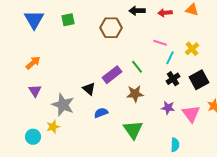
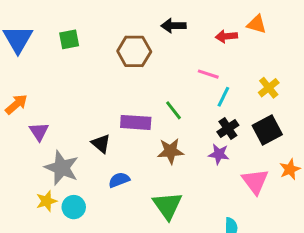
red arrow: (165, 13) -> (226, 36), moved
yellow cross: (192, 49) -> (269, 88), moved
purple rectangle: (112, 75) -> (136, 122), turned 42
purple triangle: (35, 91) -> (39, 131), moved
purple star: (168, 108) -> (219, 154), moved
cyan circle: (33, 137) -> (74, 207), moved

